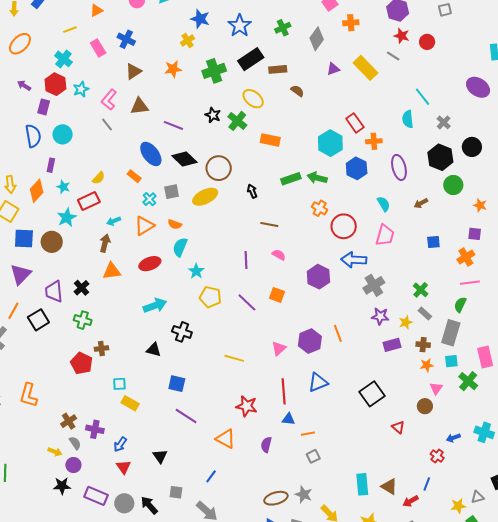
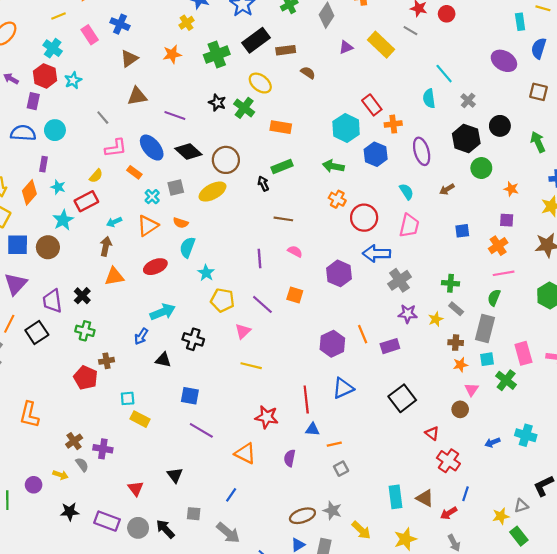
pink L-shape: (109, 100) -> (116, 148), moved, turned -135
blue semicircle: (33, 136) -> (23, 133), turned -75
green rectangle: (291, 179) -> (282, 167), moved
green cross: (421, 290) -> (450, 283), turned -35
purple rectangle: (392, 345) -> (390, 346), moved
pink triangle: (279, 348) -> (243, 331), moved
blue arrow: (120, 444) -> (141, 336), moved
red cross: (437, 456) -> (448, 461), moved, size x1.5
purple circle: (73, 465) -> (34, 485), moved

